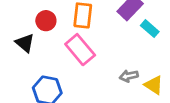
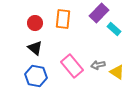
black triangle: (25, 43) -> (35, 48), moved
pink rectangle: (80, 50) -> (72, 66), moved

